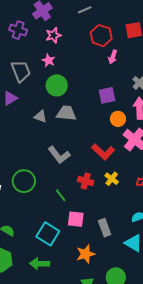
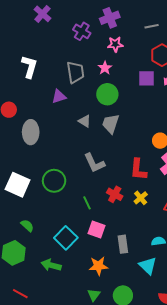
purple square: (107, 95) -> (147, 78), moved
gray trapezoid: (66, 113) -> (111, 124), turned -90
red L-shape: (103, 152) -> (138, 170), turned 40

